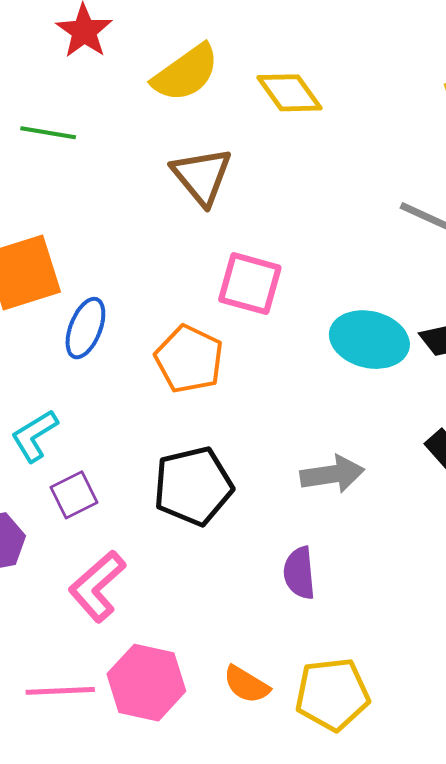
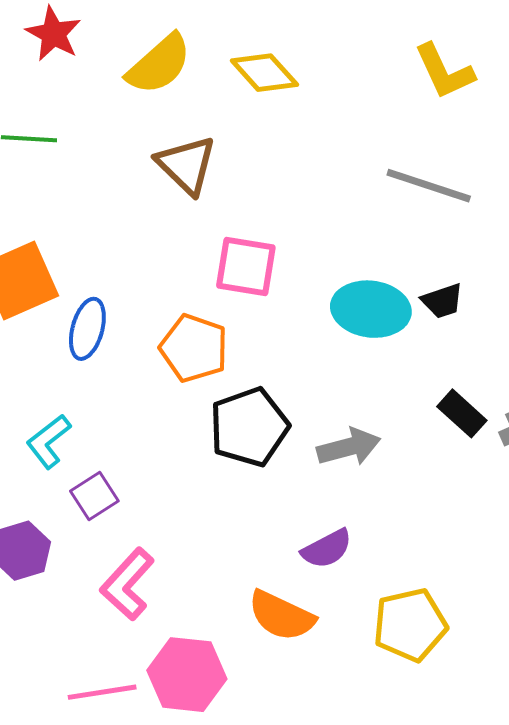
black pentagon: (193, 486) -> (249, 427), moved
purple semicircle: (299, 573) -> (327, 549), turned -106
orange semicircle: (246, 684) -> (281, 616), moved, size x1.4
yellow pentagon: (332, 694) -> (410, 625), moved

